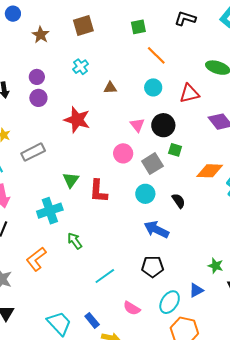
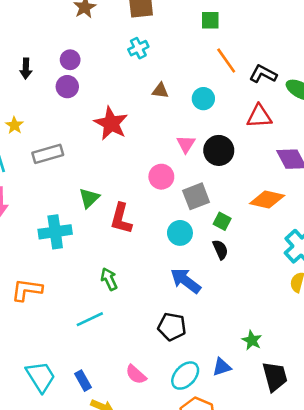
black L-shape: (185, 19) -> (263, 74), moved
cyan cross: (81, 67) -> (138, 48), moved
cyan circle: (153, 87) -> (203, 99), moved
green square: (175, 150) -> (222, 221), moved
orange diamond: (210, 171) -> (267, 200), moved
green arrow: (75, 241) -> (109, 279), moved
orange L-shape: (36, 259) -> (27, 290), turned 35
cyan line: (105, 276) -> (90, 319), moved

